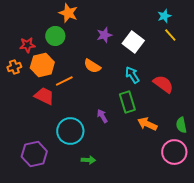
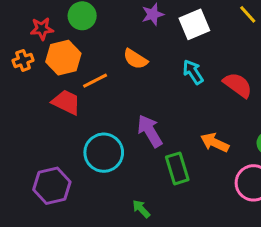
white square: (133, 42) -> (194, 24), turned 30
green rectangle: (127, 102) -> (177, 168), moved
purple arrow: (102, 116) -> (150, 131), size x1.6
green arrow: (88, 160) -> (141, 209), moved, turned -136

